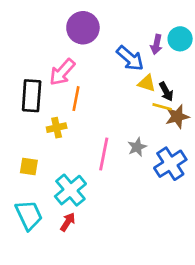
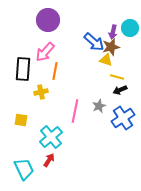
purple circle: (83, 28) -> (48, 20), moved
black arrow: (166, 92) -> (120, 90), moved, turned 96
brown star: (177, 117) -> (111, 47), moved
cyan trapezoid: (29, 215) -> (24, 169), moved

